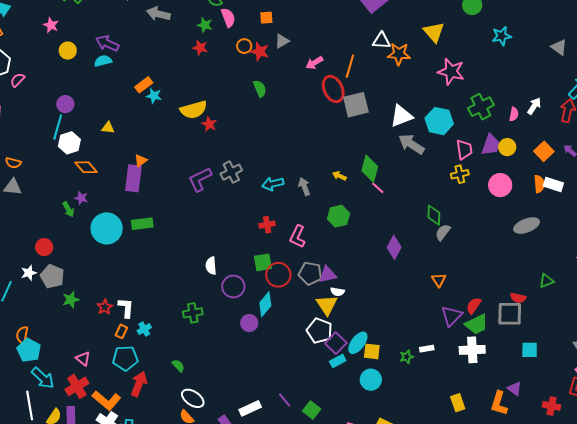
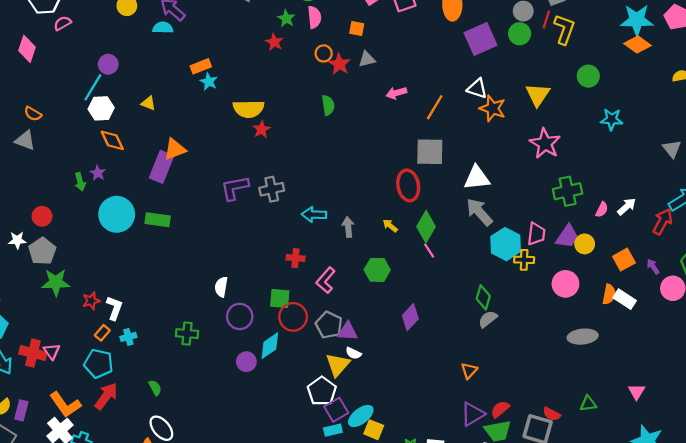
red ellipse: (333, 89) -> (408, 185), moved
cyan hexagon: (439, 121) -> (506, 244), moved
orange triangle: (141, 161) -> (175, 149), size x1.5
purple diamond: (394, 247) -> (410, 317), moved
green star: (71, 300) -> (56, 282), size x1.4
red cross: (77, 386) -> (33, 353), moved, turned 30

